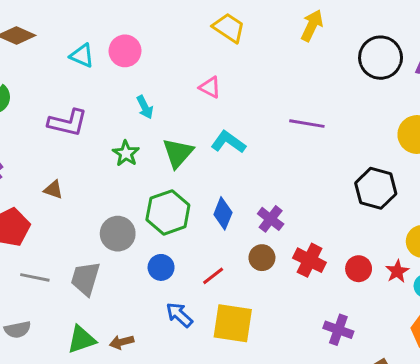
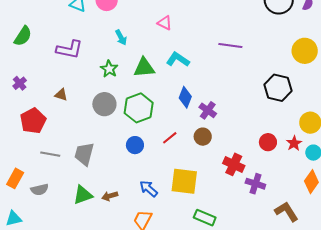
green triangle: (178, 153) -> (144, 68), turned 45
blue diamond: (223, 213) -> (185, 97), moved
gray circle: (118, 234) -> (104, 104), moved
red cross: (310, 260) -> (234, 164), moved
red line: (213, 276) -> (170, 138), moved
blue arrow: (179, 315) -> (149, 189), moved

